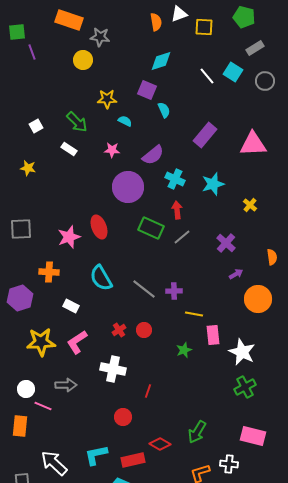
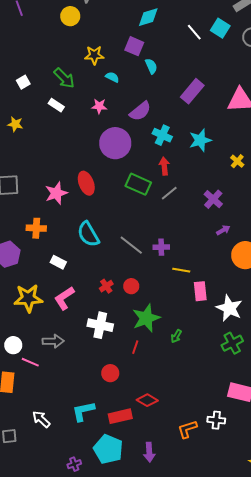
green star: (184, 350) -> (146, 318), moved, size x1.8
green arrow: (197, 432) -> (176, 336), moved, size x0.6
white arrow: (54, 463) -> (41, 419), size x0.7

